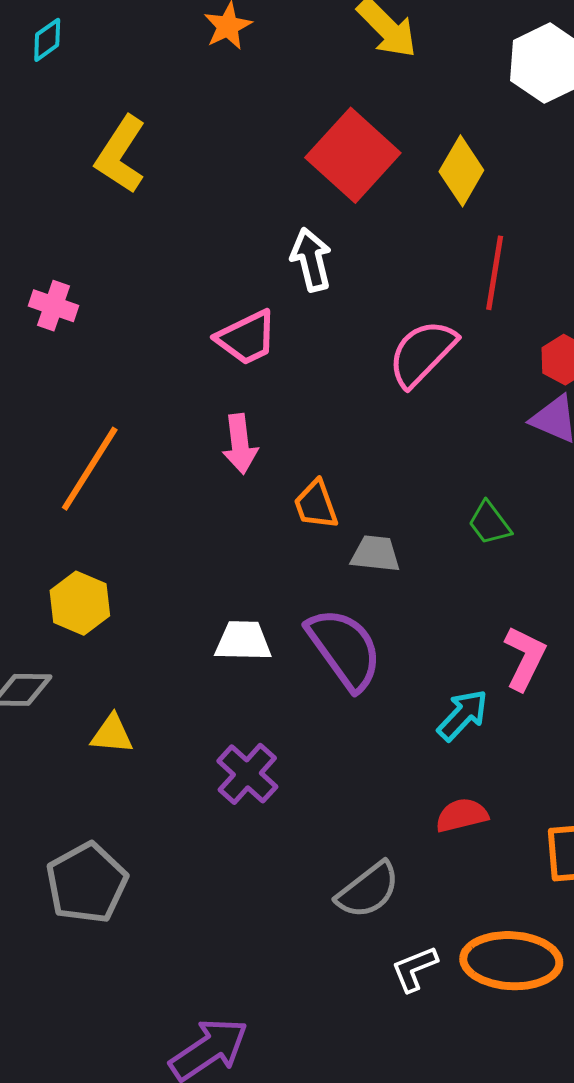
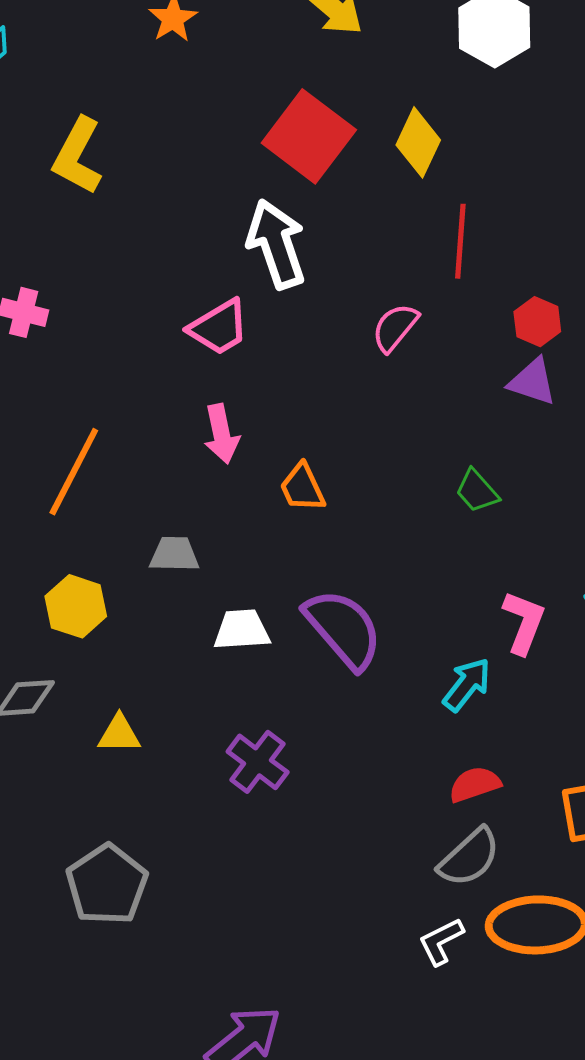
white arrow: (311, 260) -> (276, 244), size x1.4
pink semicircle: (422, 353) -> (395, 328), size x0.7
gray trapezoid: (375, 554) -> (174, 554), moved
gray semicircle: (368, 890) -> (469, 857), moved

